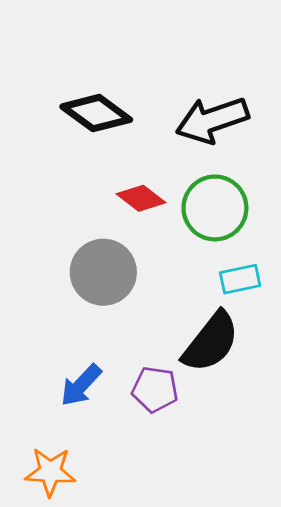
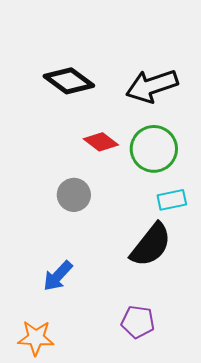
gray circle: (103, 272) -> (74, 195), size x0.7
purple pentagon: (155, 389) -> (138, 322), moved

